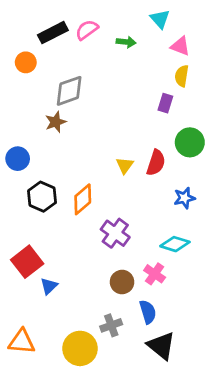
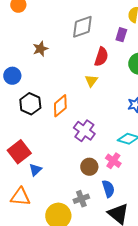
gray diamond: (69, 91) -> (82, 27), moved
red semicircle: (156, 163) -> (101, 57), moved
orange triangle: (22, 342) -> (20, 197), moved

